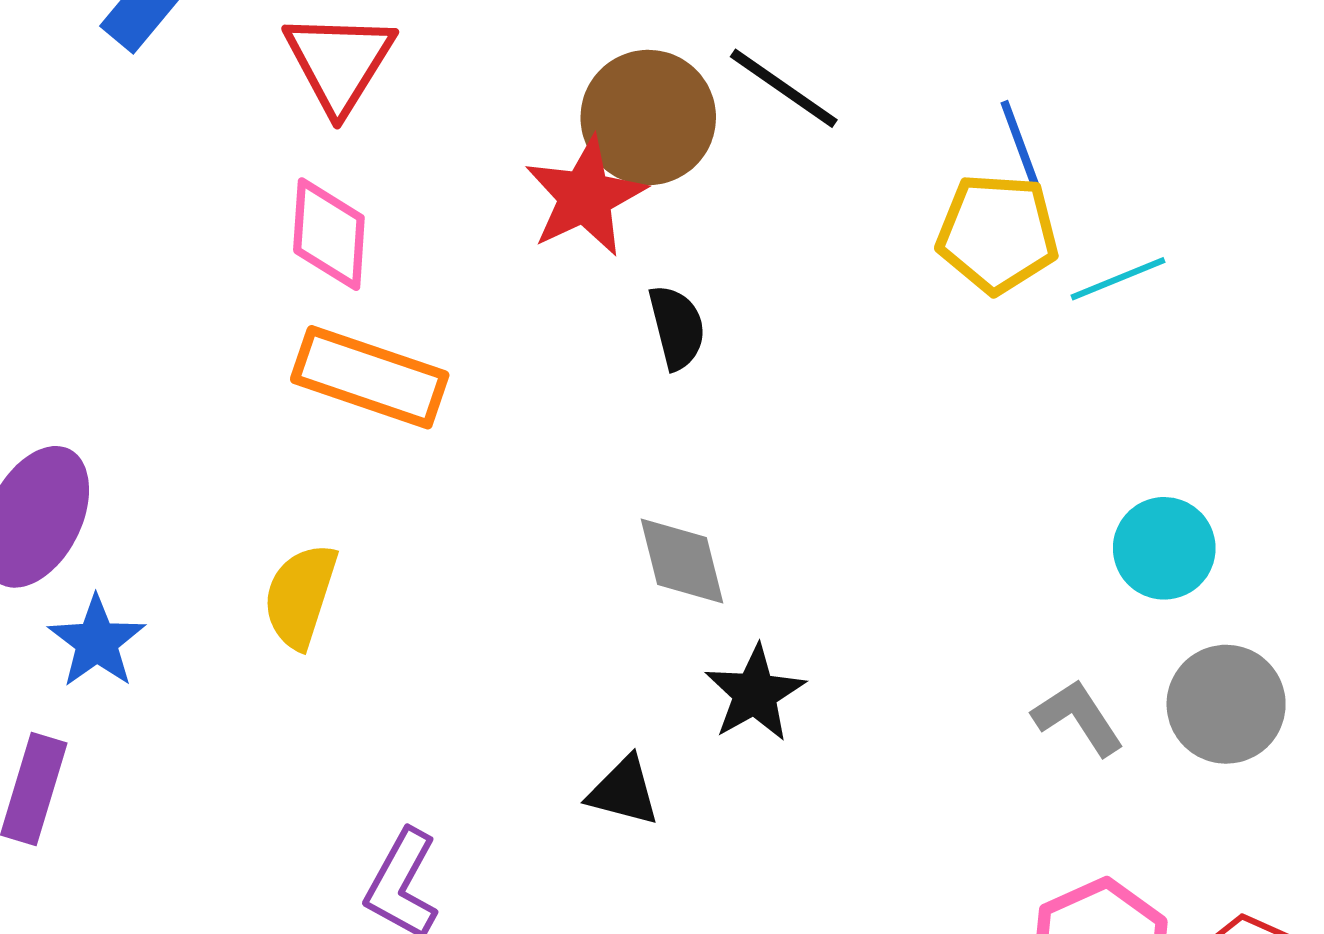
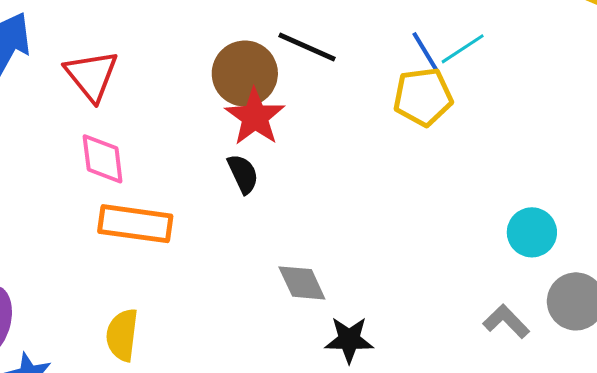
red star: (585, 197) -> (255, 117), moved
cyan line: (1118, 279) -> (463, 49), moved
black semicircle: (677, 327) -> (243, 174), moved
black star: (755, 693) -> (349, 340), turned -30

